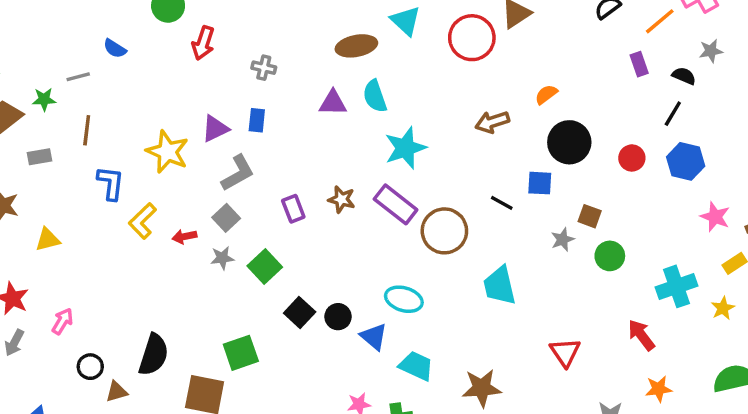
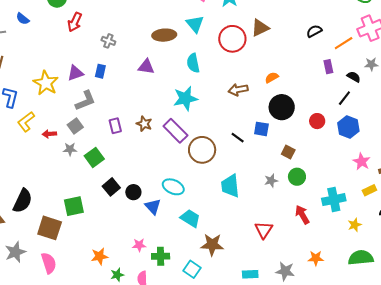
cyan semicircle: (375, 96) -> (193, 63), moved
gray star: (563, 239) -> (271, 181), moved
yellow star: (723, 308) -> (355, 225), moved
red arrow: (641, 335) -> (302, 215), moved
cyan trapezoid: (416, 366) -> (190, 218), moved

